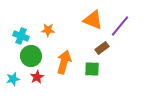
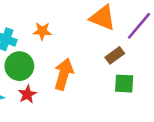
green square: (92, 69) -> (124, 84), moved

